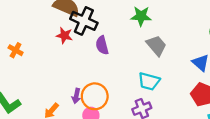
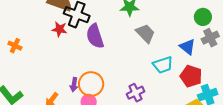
purple semicircle: (102, 45) -> (95, 36), size x1.4
cyan trapezoid: (149, 81) -> (163, 65), moved, turned -30

